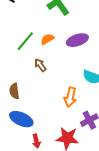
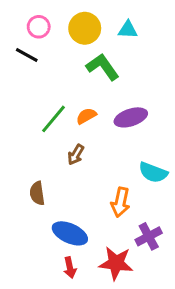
brown arrow: (40, 65) -> (76, 155), turned -112
blue ellipse: (21, 119) -> (70, 233), moved

